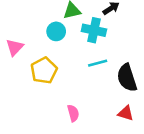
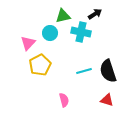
pink triangle: (15, 47) -> (28, 43), moved
cyan line: (98, 63) -> (84, 71), moved

